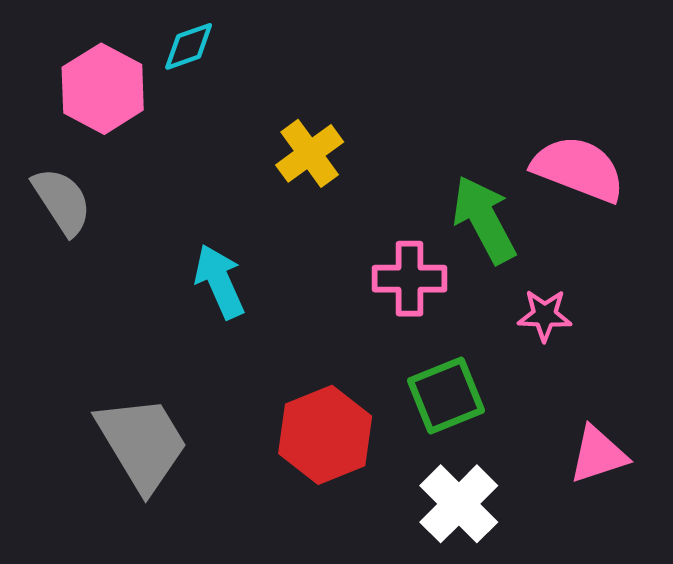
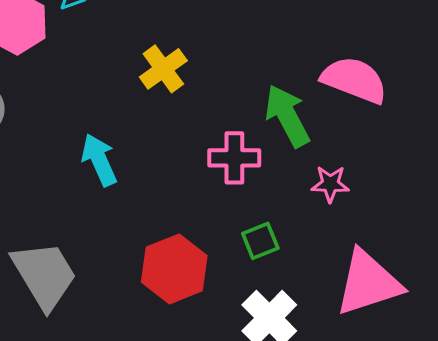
green square: (446, 395) -> (260, 241), size x0.7
pink triangle: (598, 455) -> (368, 283), size x1.6

